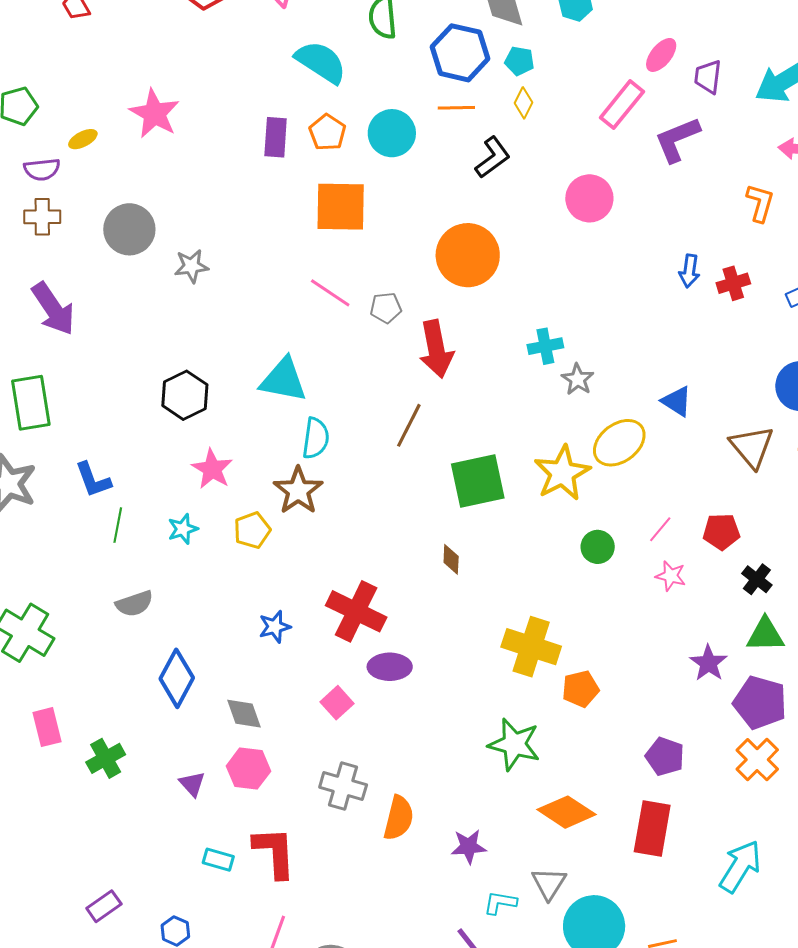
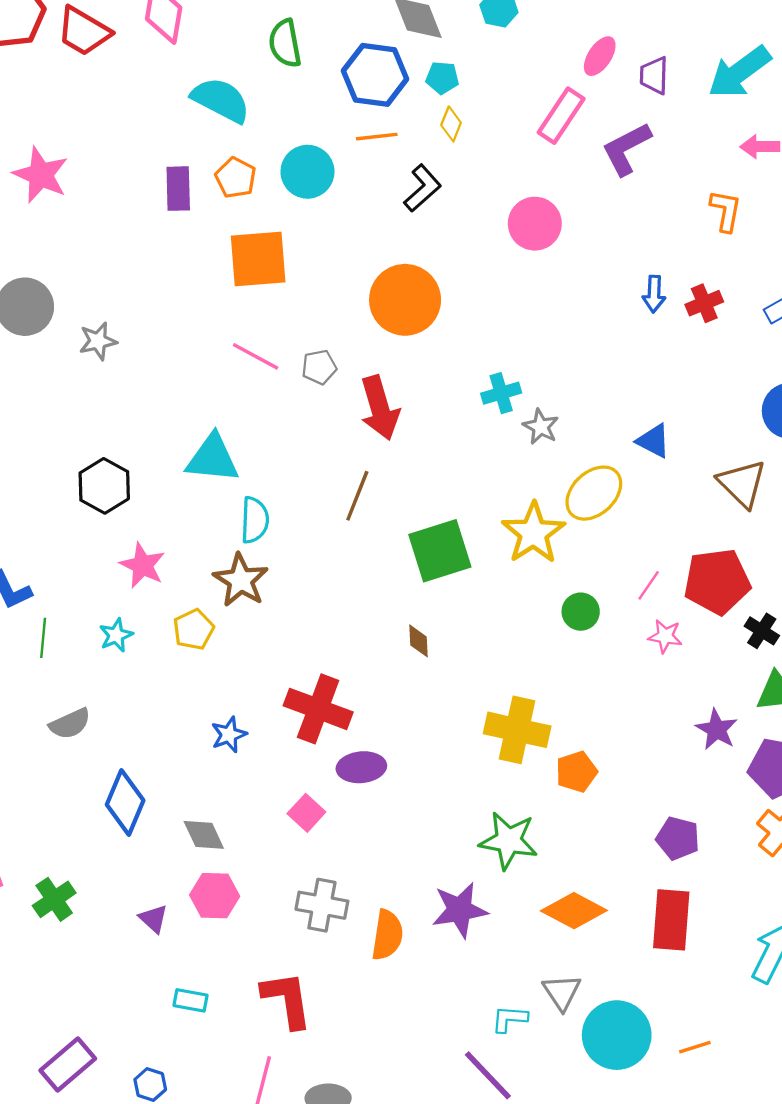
red pentagon: (721, 532) -> (717, 581), size x1.6
purple star: (469, 847) -> (460, 910), moved, size x1.4
red L-shape: (275, 852) -> (287, 1000), moved
purple rectangle: (104, 906) -> (68, 1064), size x1.4

